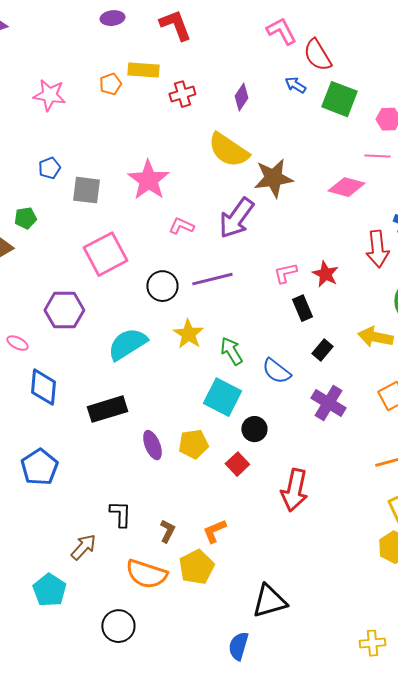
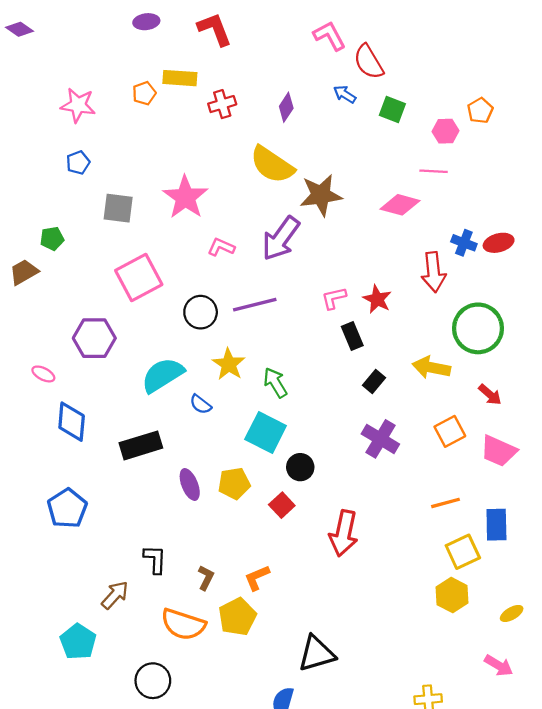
green square: (339, 99) -> (392, 109), size x0.7
blue pentagon: (49, 168) -> (78, 163), moved
blue semicircle: (276, 371) -> (201, 404), moved, size x0.7

